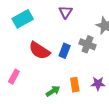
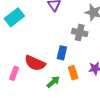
red semicircle: (39, 51) -> (35, 63), moved
blue rectangle: (65, 51) -> (62, 53), moved

